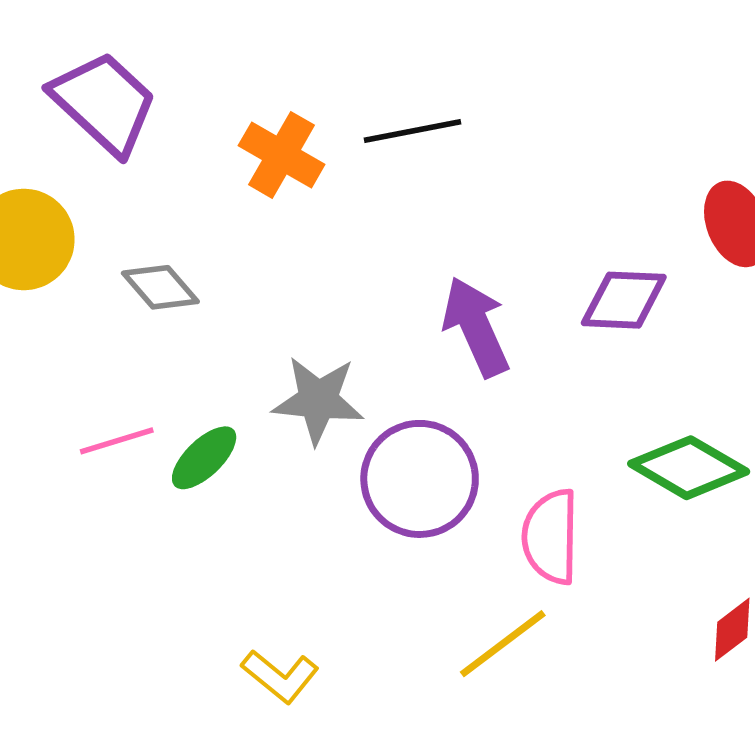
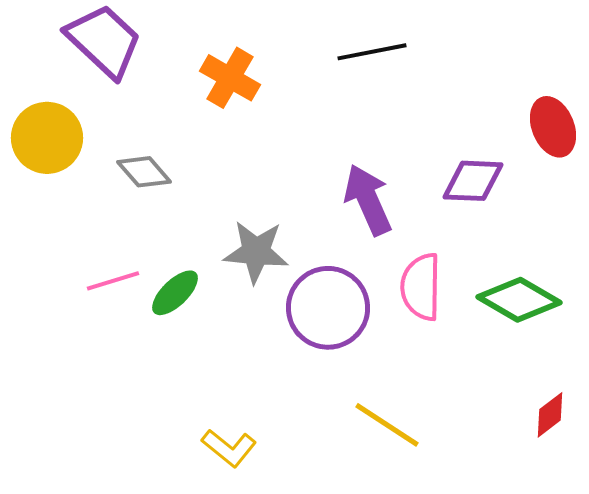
black line: (413, 131) -> (372, 52), moved
pink semicircle: (551, 537) -> (421, 287), moved
yellow line: (503, 644) -> (387, 425), turned 70

